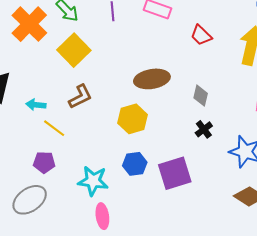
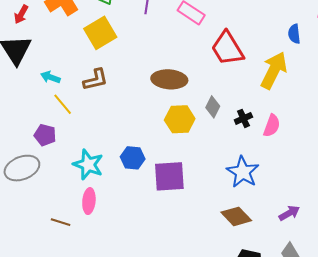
red trapezoid: (201, 35) -> (227, 48), size x1.6
yellow hexagon: (133, 119) -> (180, 119), moved
black cross: (204, 129) -> (243, 118), moved

